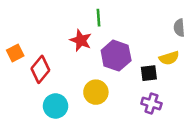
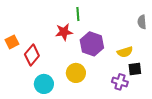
red star: (81, 40) -> (64, 32), turned -30
yellow semicircle: (169, 58) -> (125, 52), moved
black square: (149, 73) -> (135, 69), moved

